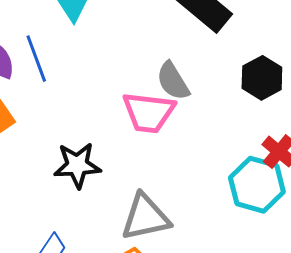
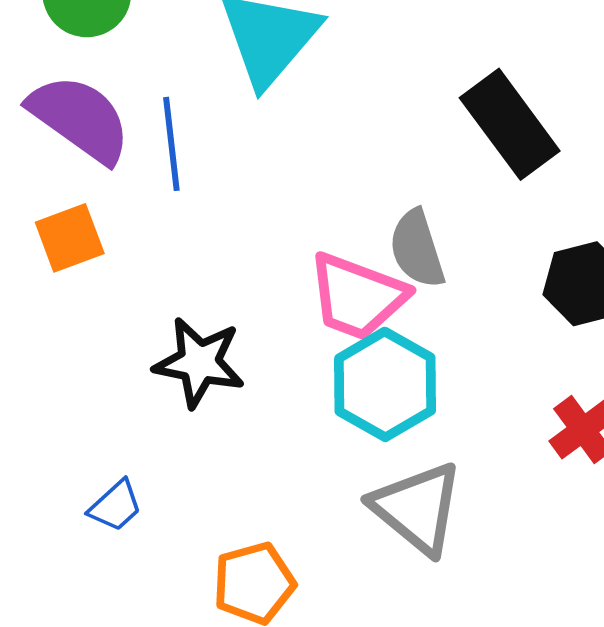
cyan hexagon: (257, 185) -> (385, 384), moved
gray triangle: (145, 217) -> (417, 508), moved, turned 38

